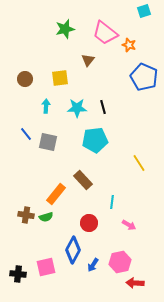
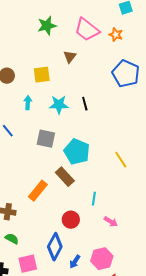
orange star: (129, 45) -> (116, 35), moved
cyan pentagon: (95, 140) -> (77, 152), moved, turned 30
gray square: (48, 142) -> (46, 139), moved
green semicircle: (46, 217) -> (12, 239), moved, turned -136

